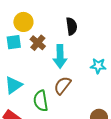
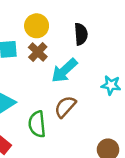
yellow circle: (23, 22) -> (37, 26), moved
cyan arrow: (60, 56) -> (64, 71), turned 45

